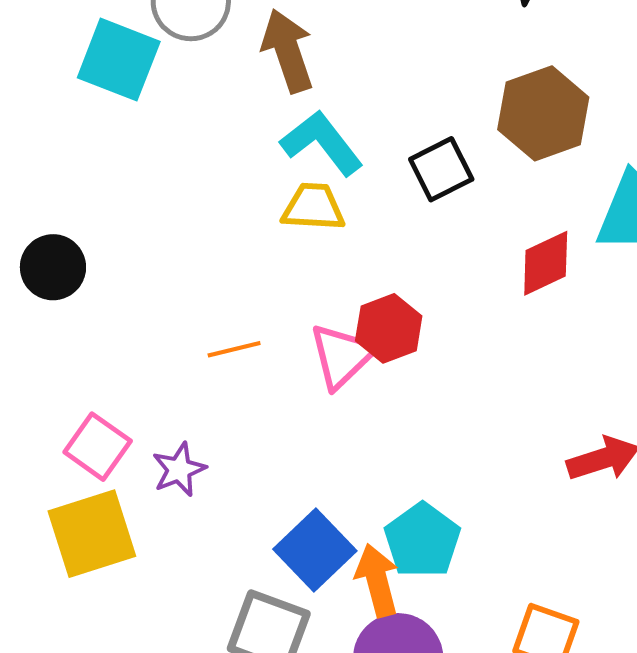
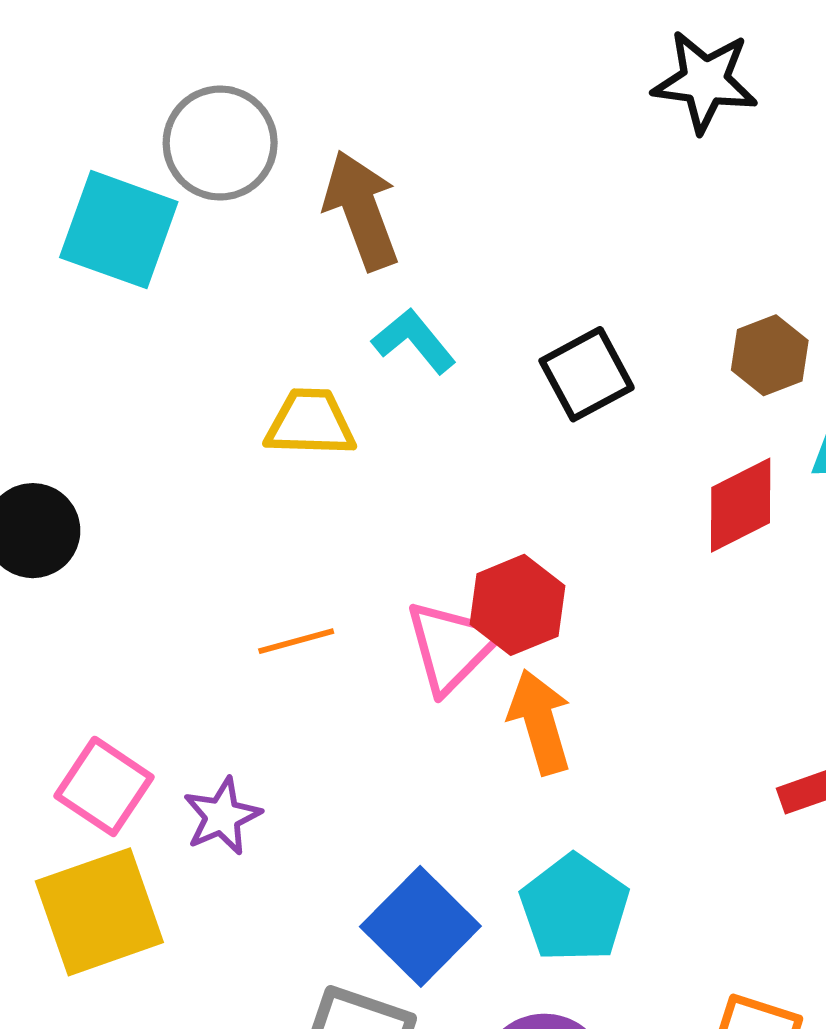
brown hexagon: (543, 113) -> (770, 355), moved, size x0.6
cyan L-shape: (322, 143) -> (414, 341), size x0.7
yellow trapezoid: (313, 207) -> (310, 423), moved
orange arrow: (377, 580) -> (540, 722), moved

